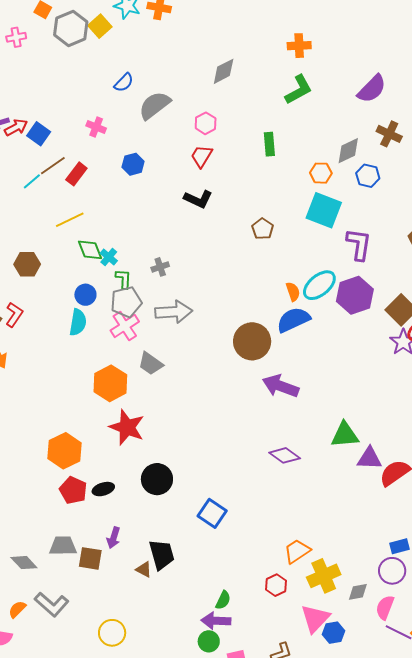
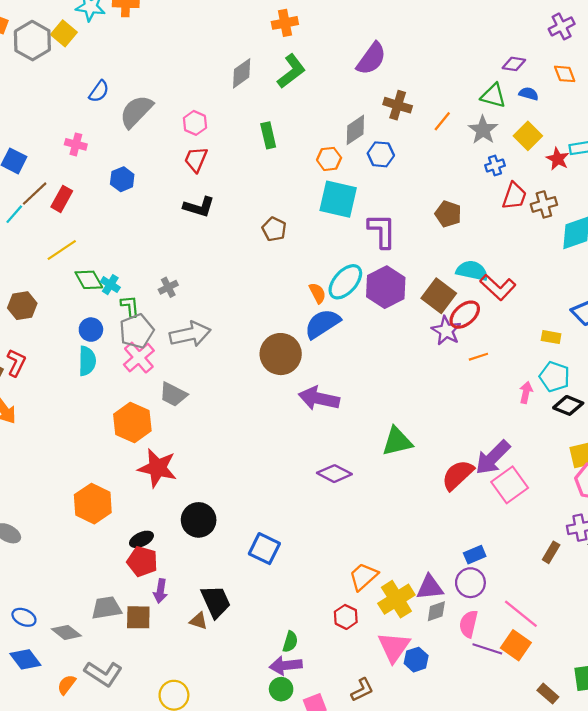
gray diamond: (224, 71) -> (242, 73), moved
purple triangle: (370, 458) -> (430, 587), moved
red pentagon: (73, 490) -> (142, 561), moved

